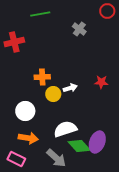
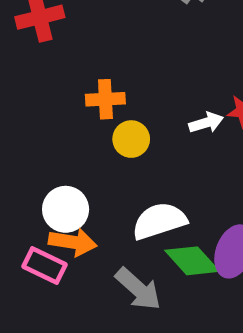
white arrow: (70, 88) -> (206, 123), moved
white circle: (25, 111) -> (66, 209), moved
pink rectangle: (16, 159) -> (45, 266), moved

